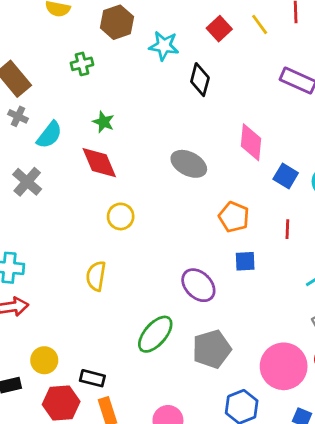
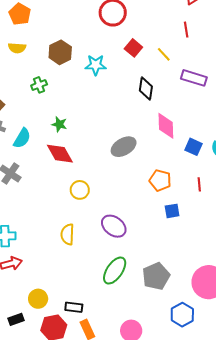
yellow line: (260, 24) -> (164, 54), moved
black diamond: (200, 80) -> (146, 89), moved
gray ellipse: (189, 164) -> (124, 147), turned -50
purple ellipse: (198, 285) -> (114, 226), moved

